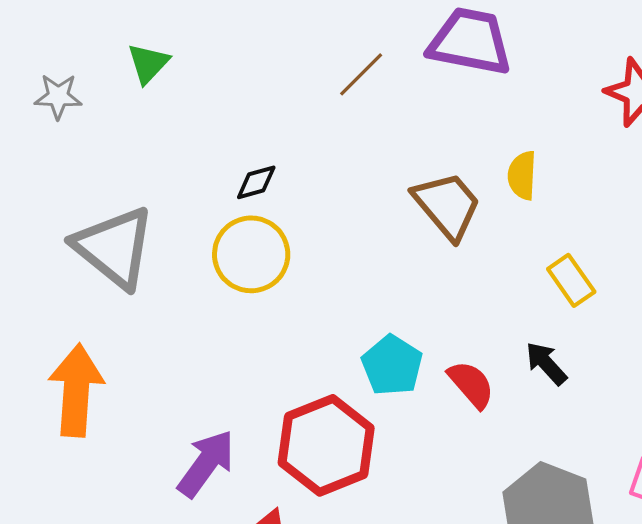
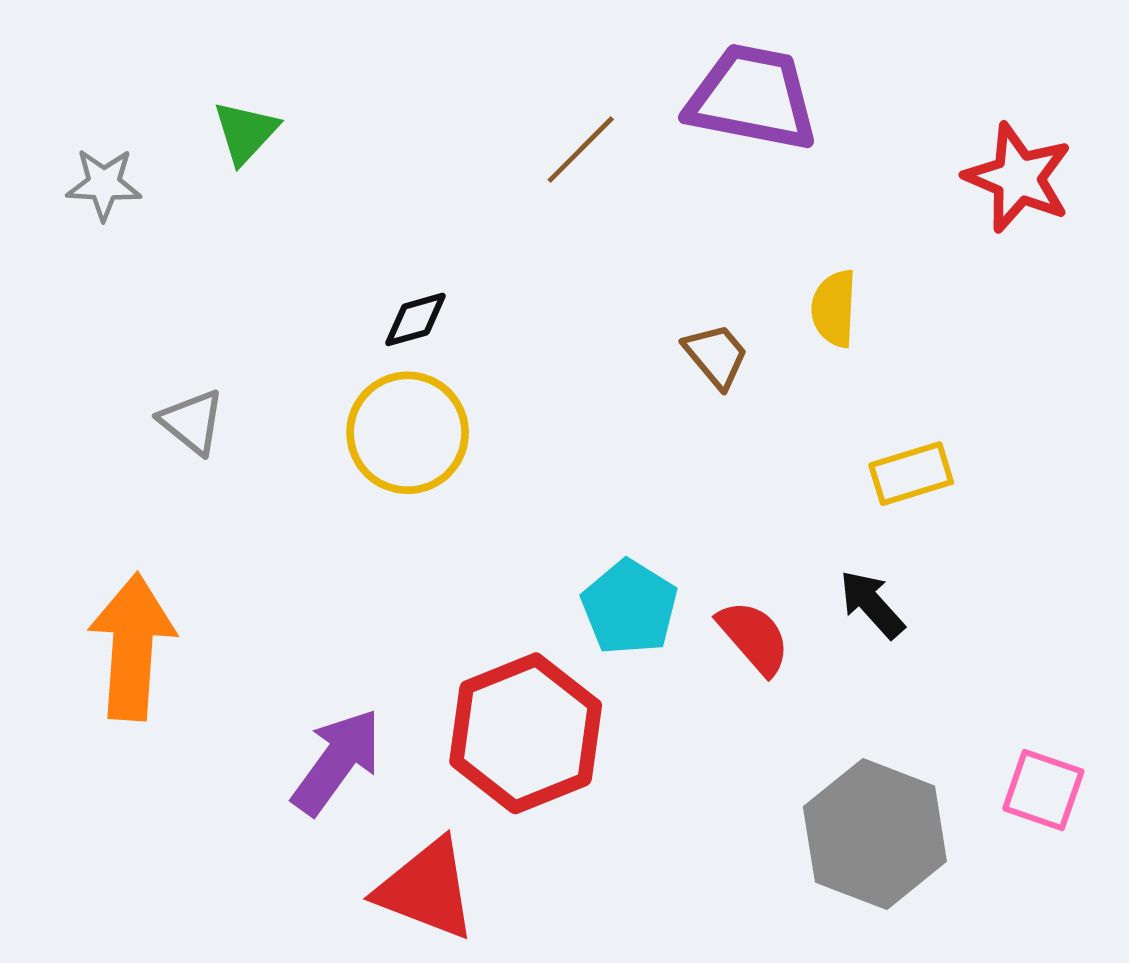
brown trapezoid: (447, 205) -> (716, 356), size x0.6
gray triangle: (114, 247) -> (192, 422), size x0.5
yellow rectangle: (571, 280) -> (911, 474), turned -72

